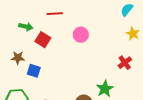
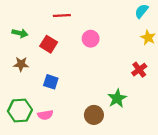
green arrow: (26, 27) -> (20, 33), moved
blue square: (34, 71) -> (51, 82), moved

